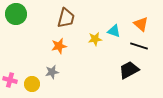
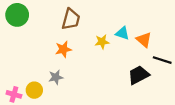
orange triangle: (141, 24) -> (144, 40), moved
black line: (139, 46) -> (162, 60), moved
pink cross: (10, 80) -> (14, 94), moved

